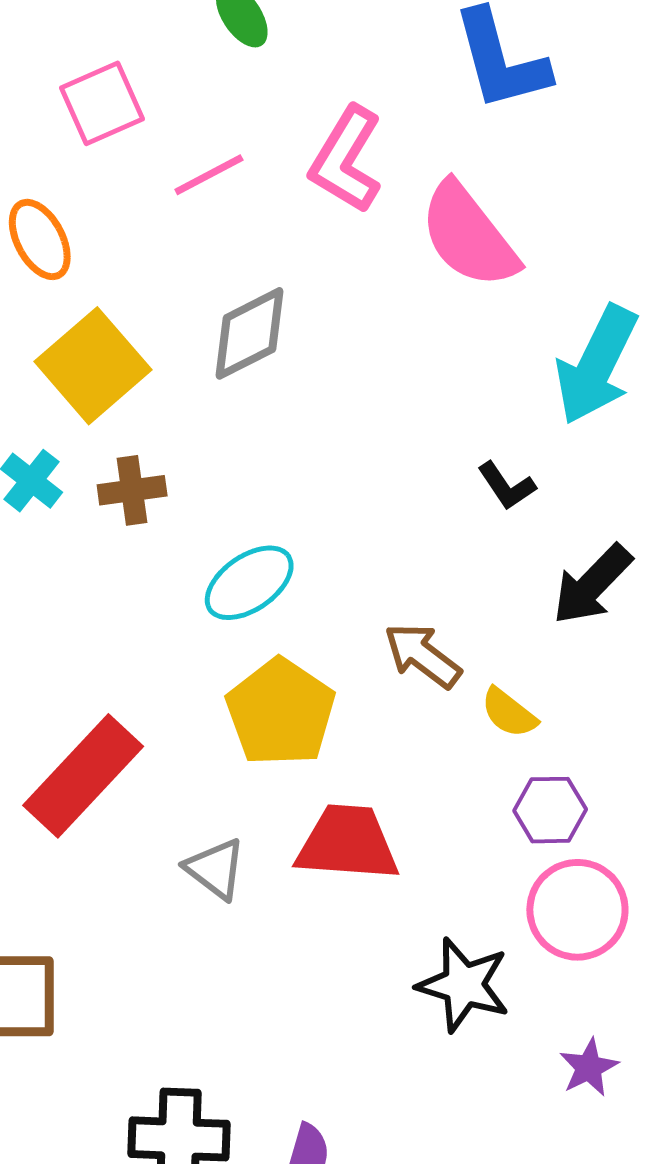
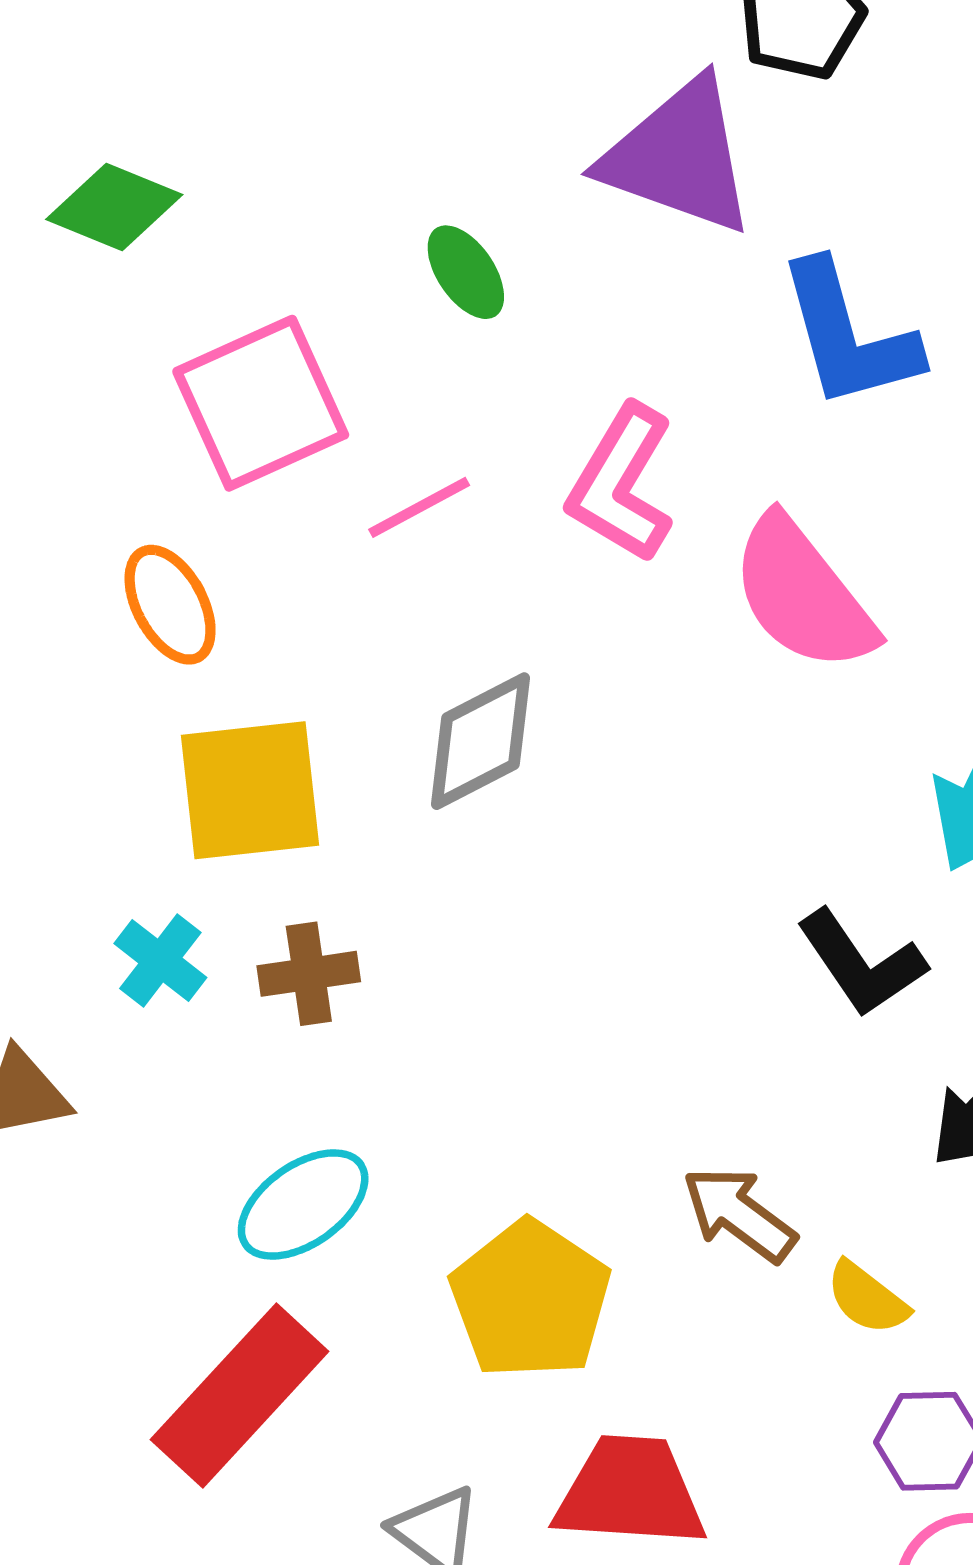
pink square: (102, 103) -> (261, 403), size x1.4
yellow square: (93, 366) -> (250, 790), turned 35
black L-shape: (507, 486) -> (861, 963), size x1.5
cyan ellipse: (249, 583) -> (303, 1204), moved

